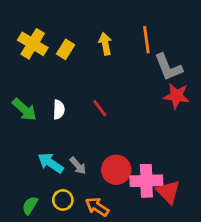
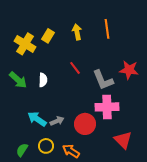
yellow cross: (33, 44) -> (25, 44), moved
gray L-shape: (168, 67) -> (103, 80), moved
red line: (100, 108) -> (75, 68), moved
gray arrow: (78, 166) -> (57, 121), turned -72
pink cross: (146, 181) -> (107, 107), moved

